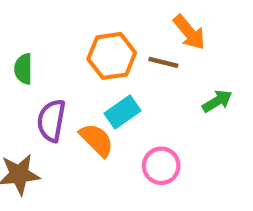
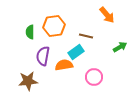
orange hexagon: (112, 56) -> (54, 26), moved
brown line: (163, 62) -> (86, 36), moved
orange semicircle: (97, 140) -> (64, 65), turned -54

